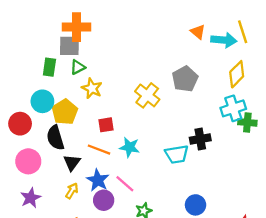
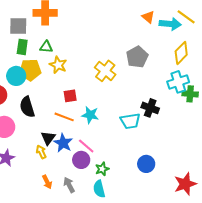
yellow line: (243, 32) -> (186, 17), turned -36
gray square: (69, 46) -> (18, 26), moved
green triangle: (78, 67) -> (46, 47), turned 32
yellow pentagon: (65, 112) -> (30, 70), moved, turned 30
black cross: (200, 139) -> (150, 108), turned 30
black triangle: (72, 163) -> (48, 138), moved
yellow arrow: (72, 191) -> (41, 152), turned -56
purple circle: (104, 200) -> (81, 160), moved

